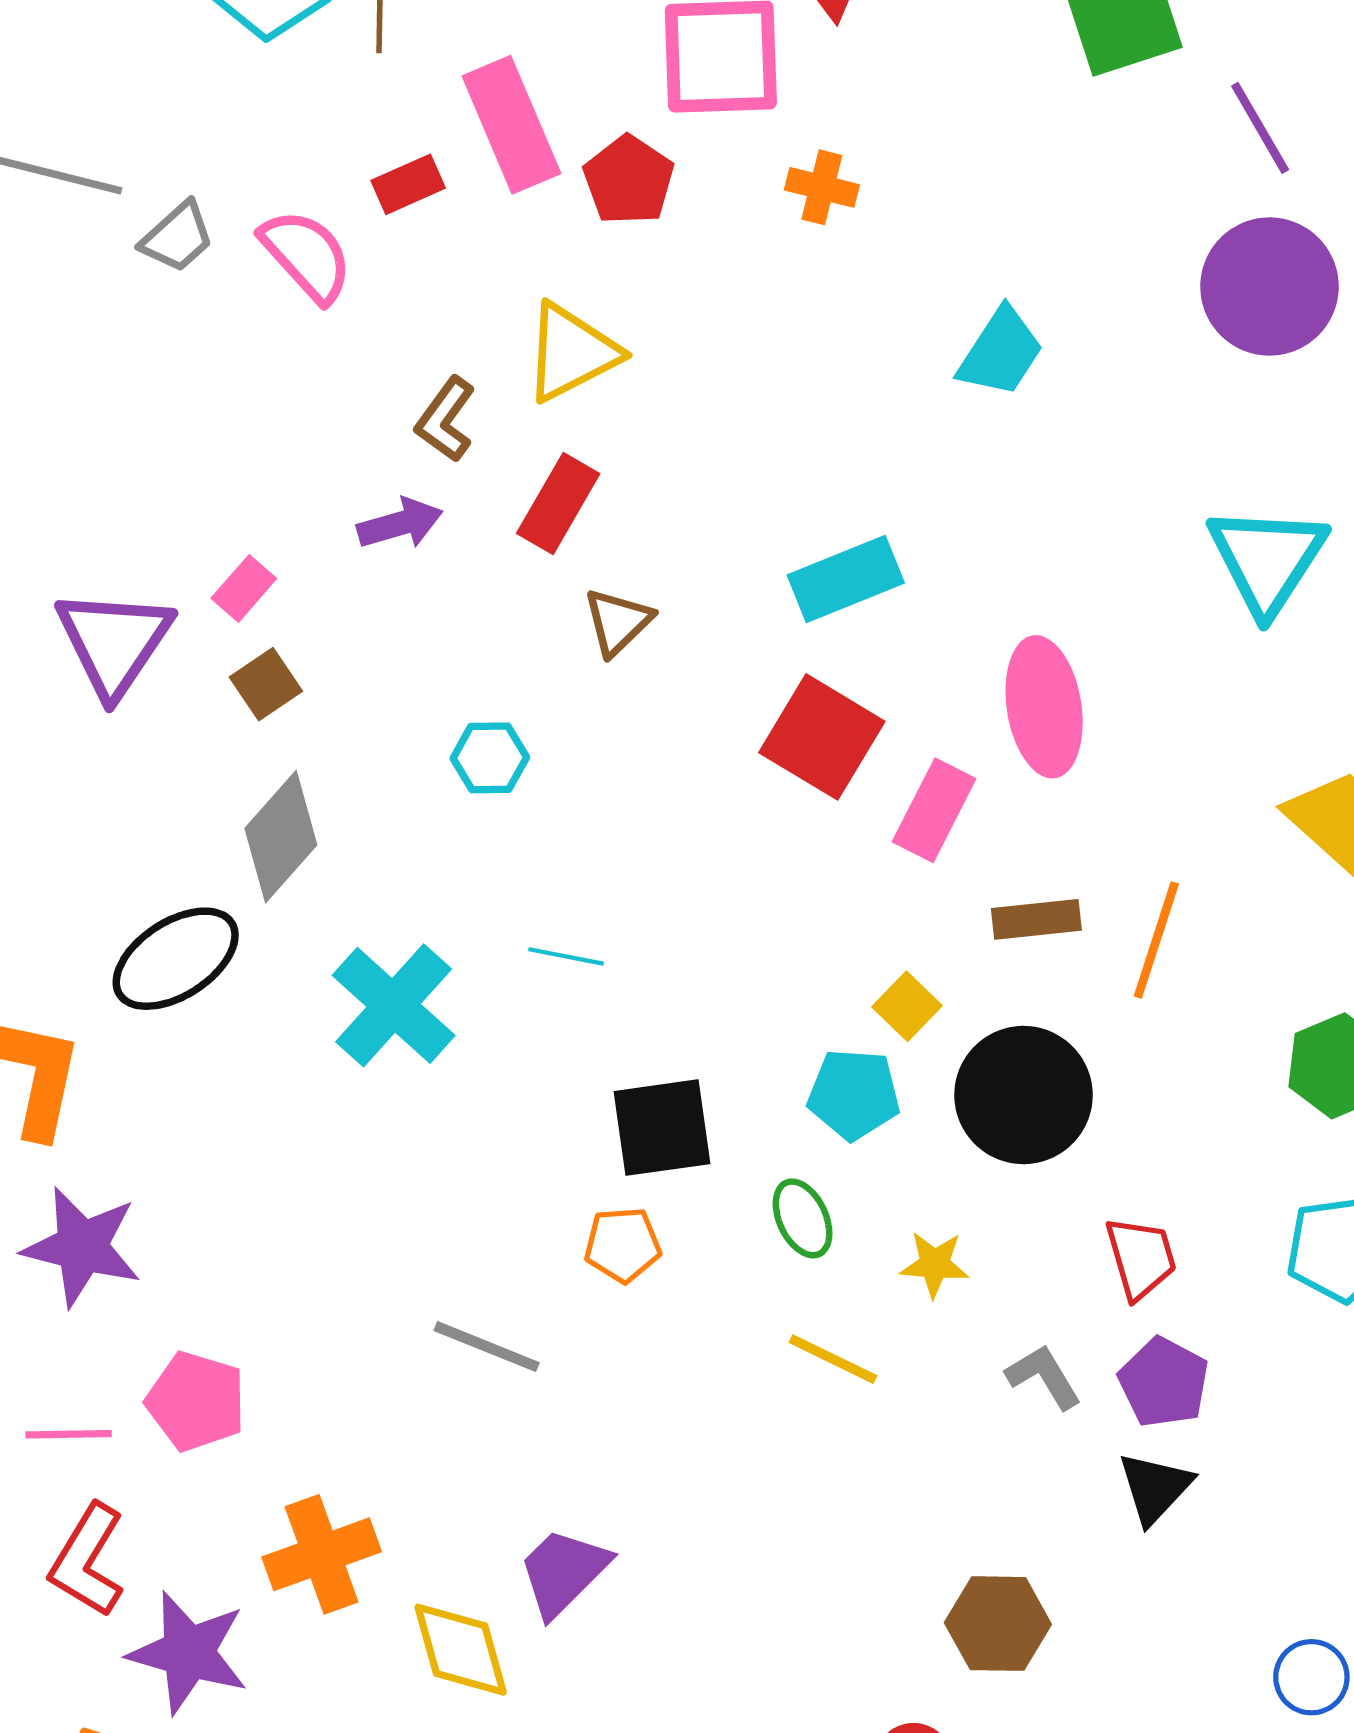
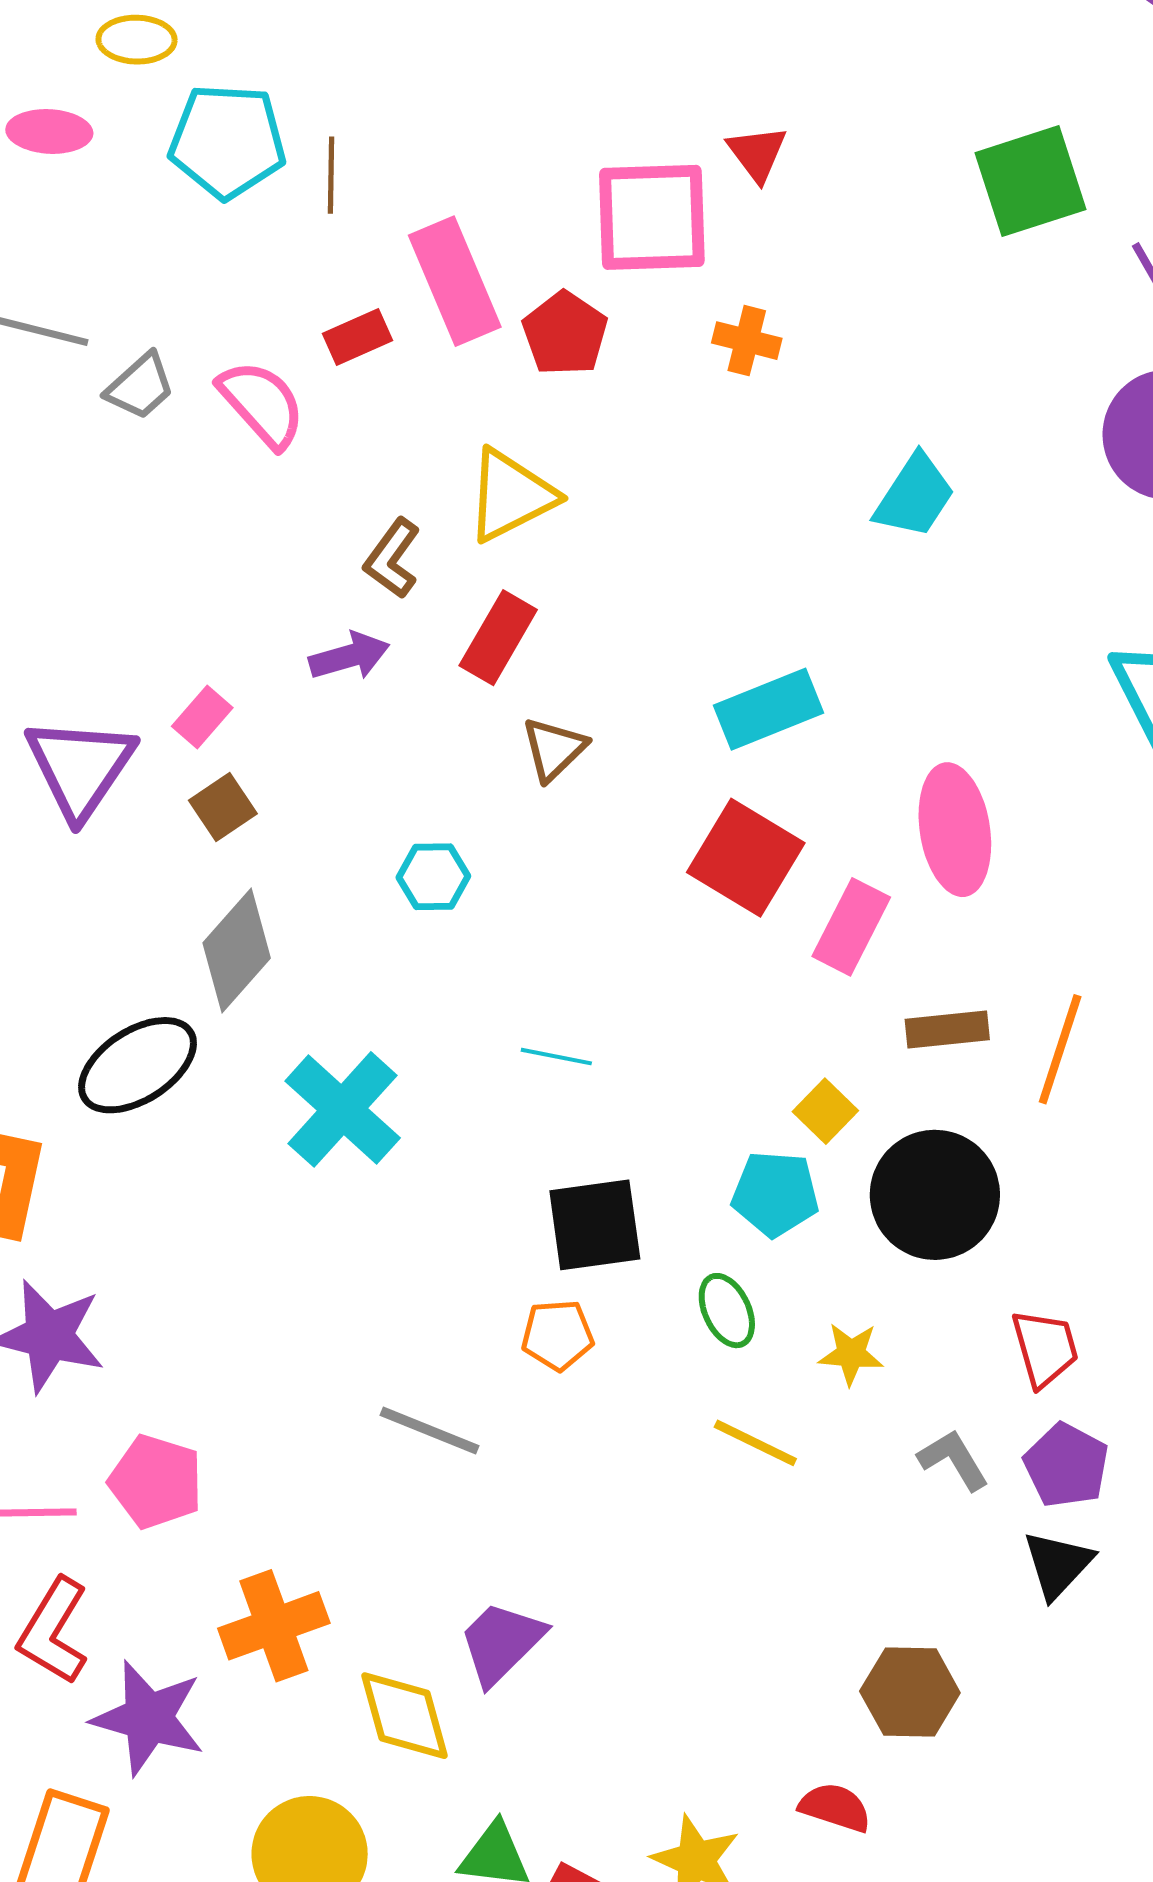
cyan line: (566, 956) -> (556, 1057), moved

